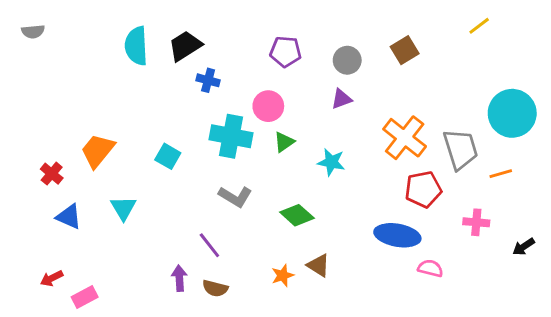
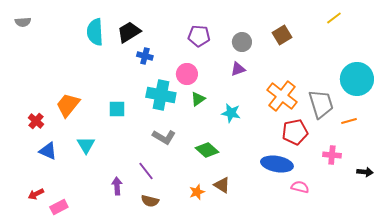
cyan square: (168, 156) -> (117, 109), turned -30
black arrow: (524, 247) -> (365, 172), turned -140
purple arrow: (179, 278) -> (117, 186), moved

